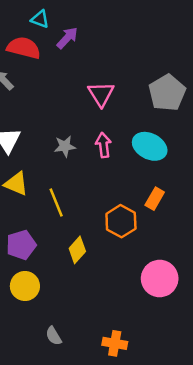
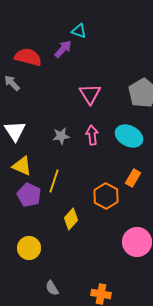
cyan triangle: (40, 19) -> (79, 31), moved
yellow line: (56, 202) -> (54, 181), turned 40
purple pentagon: (21, 245) -> (29, 195), moved, turned -30

